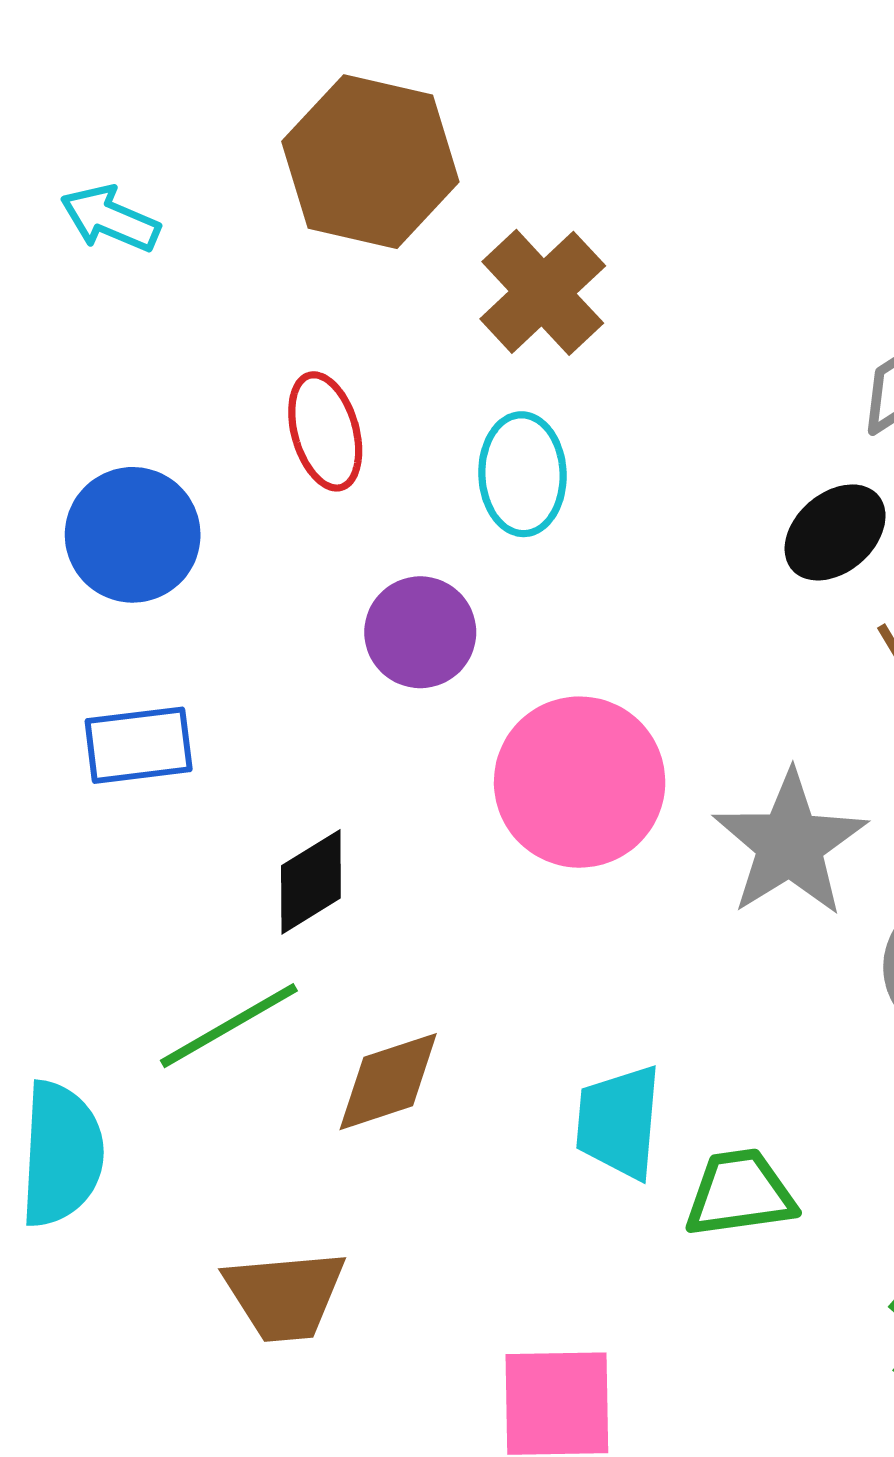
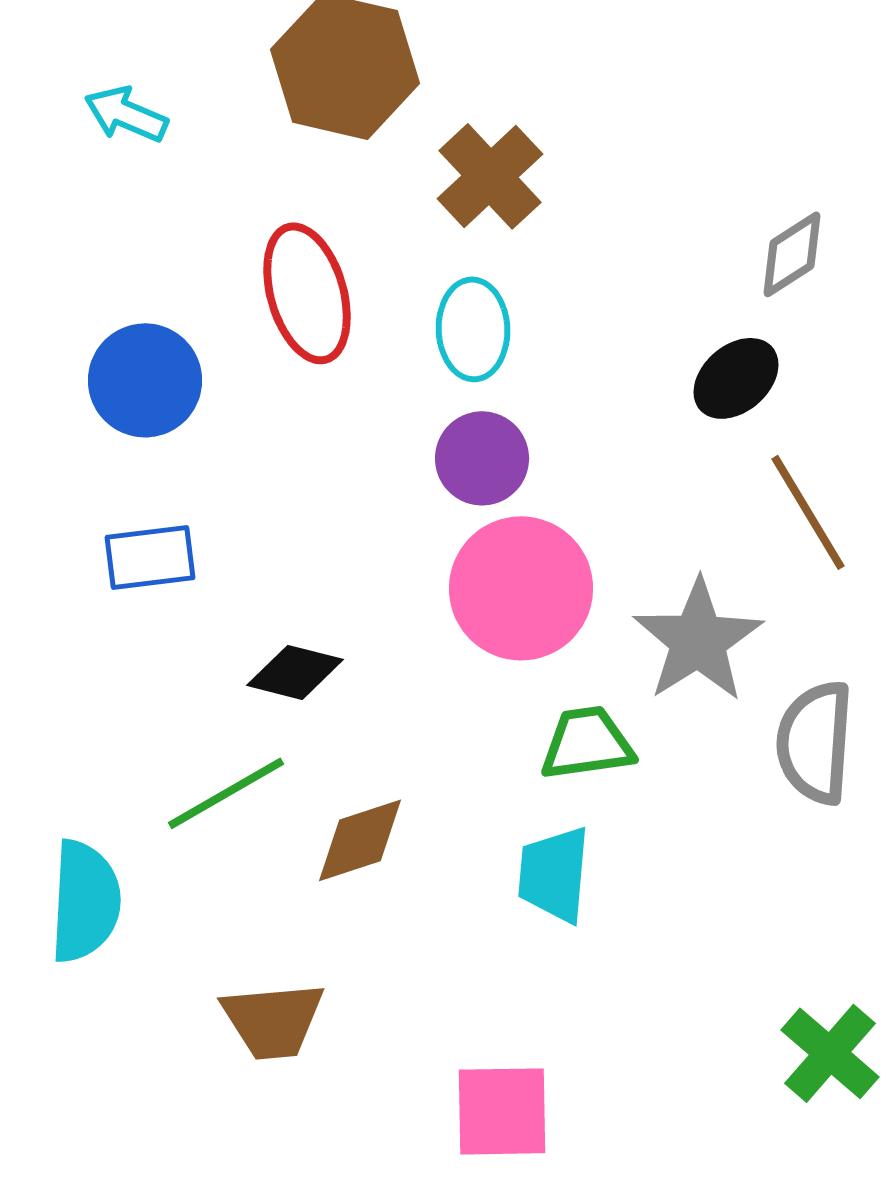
red ellipse: (325, 431) -> (307, 293), size x1.4
purple circle: (420, 632) -> (482, 458), moved
black diamond: (311, 882) -> (295, 672), turned 46
green trapezoid: (740, 1193) -> (587, 743), moved

